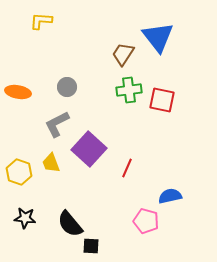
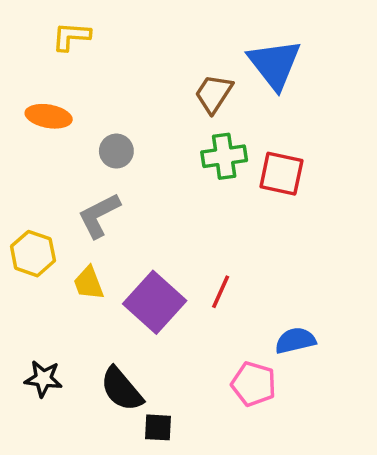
orange ellipse: (18, 92) -> (49, 116), moved
purple square: (89, 149) -> (155, 302), moved
yellow hexagon: (19, 172) -> (33, 254), moved

